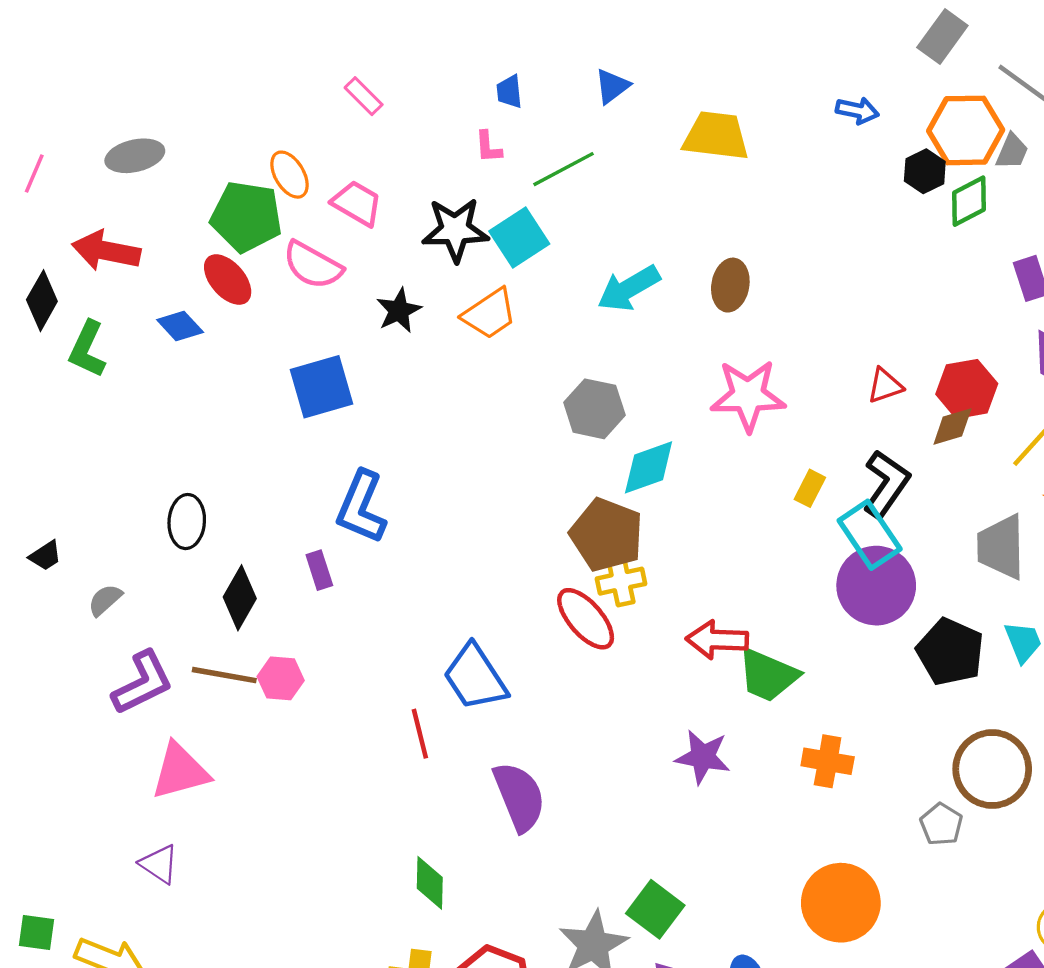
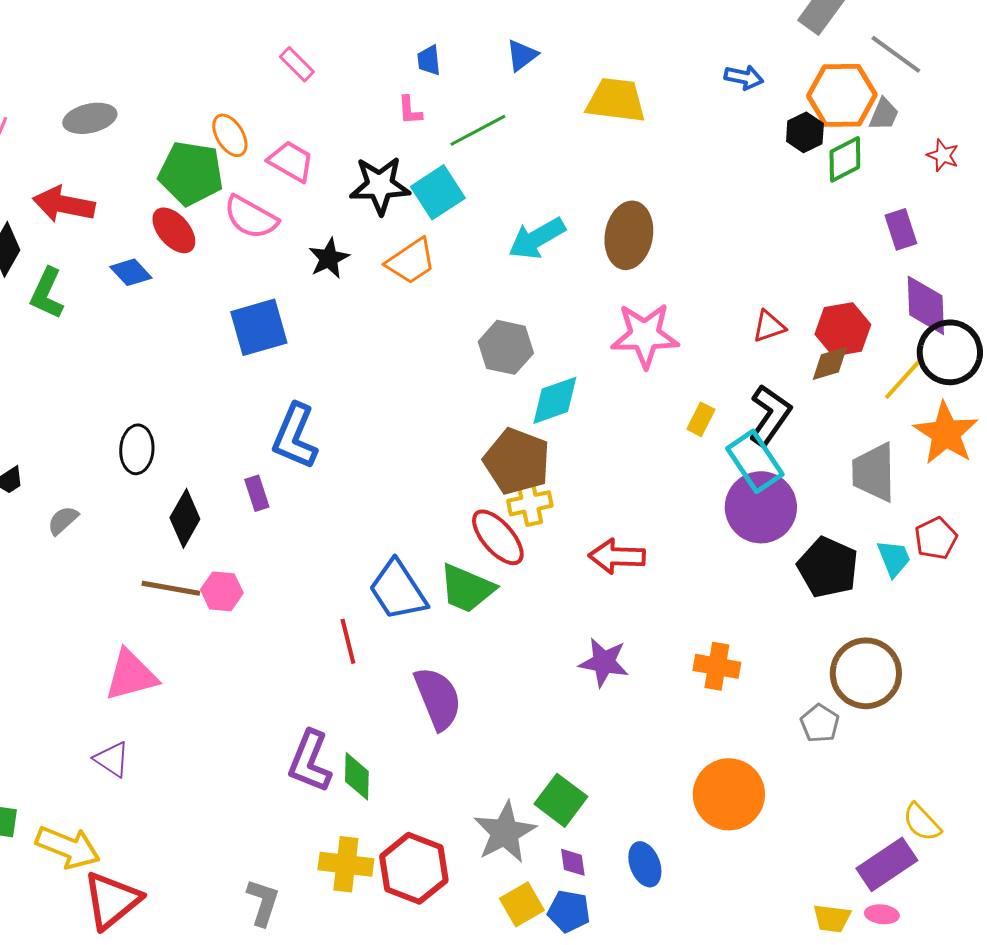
brown ellipse: (730, 285) -> (629, 235), size x1.4
green trapezoid: (768, 675) -> (467, 588), moved
purple L-shape: (143, 683) -> (310, 761), moved, turned 138

